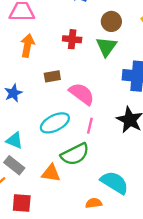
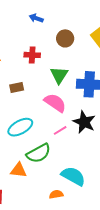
green triangle: (106, 47) -> (59, 75), moved
pink semicircle: (82, 94) -> (55, 103), moved
pink line: (90, 126) -> (60, 130), moved, turned 48

